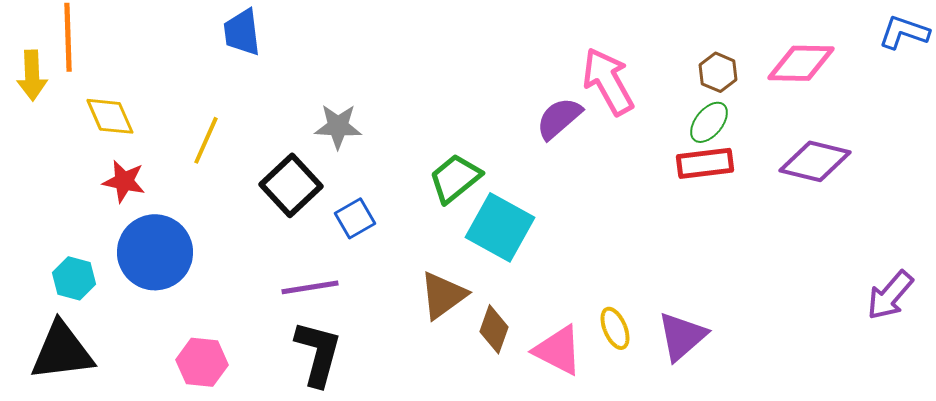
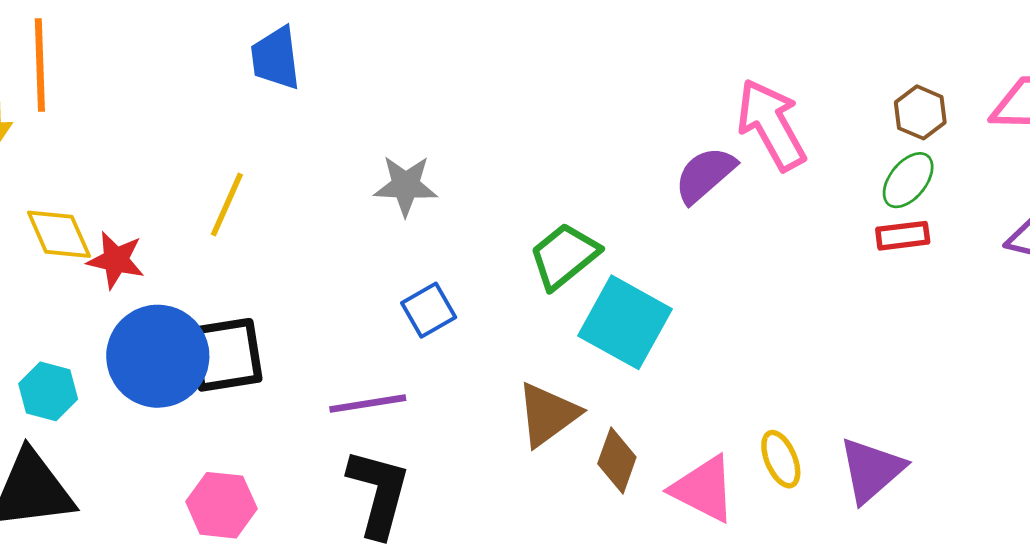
yellow diamond: (110, 116) -> (59, 234), moved
red rectangle: (705, 163) -> (903, 236), size x0.7
black square: (291, 185) -> (226, 355), moved, turned 34

